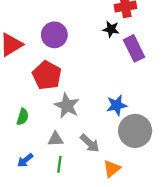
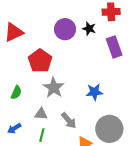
black star: (111, 29) -> (89, 29), moved
purple circle: (54, 35) -> (65, 29), moved
gray circle: (135, 131) -> (109, 129), moved

